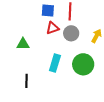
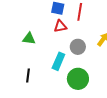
gray circle: (71, 33) -> (78, 47), moved
green circle: (83, 64) -> (78, 79), moved

